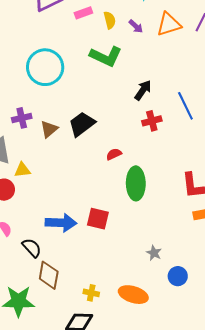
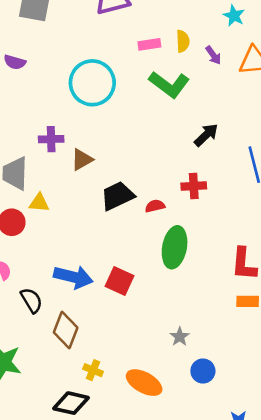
pink rectangle: (83, 13) -> (149, 44), moved
red cross: (152, 121) -> (194, 186), moved
black trapezoid: (82, 124) -> (117, 196), moved
brown diamond: (49, 275) -> (66, 330), moved

